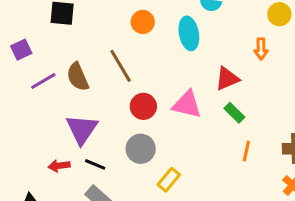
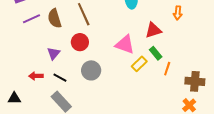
red circle: (143, 106) -> (80, 42), moved
purple triangle: (82, 129) -> (54, 53), size x0.6
orange line: (246, 151) -> (167, 69), moved
yellow rectangle: (169, 180) -> (139, 64), moved

